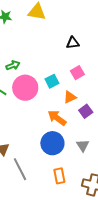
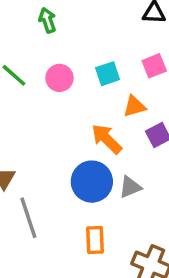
green arrow: (13, 65) -> (47, 20), moved, turned -96
pink circle: (25, 88) -> (60, 78), size x0.6
gray triangle: (83, 145) -> (130, 187), moved, turned 32

